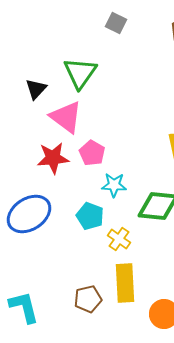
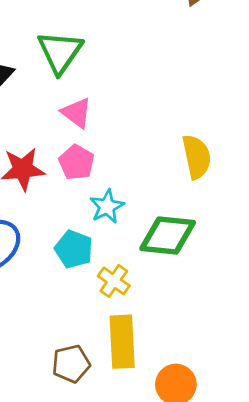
pink triangle: (66, 117) -> (77, 113), moved, size x0.7
cyan star: (114, 185) -> (107, 206), turned -30

